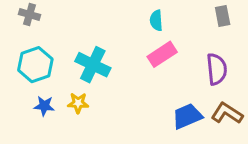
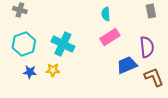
brown L-shape: (227, 113) -> (154, 77), turned 35
blue trapezoid: (187, 116) -> (127, 65), moved

